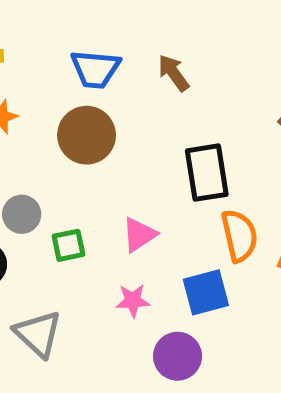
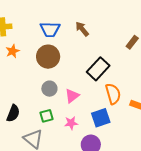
black rectangle: (207, 173) -> (98, 69), turned 55
gray circle: (22, 214) -> (49, 89), moved
green square: (69, 245) -> (46, 116), moved

